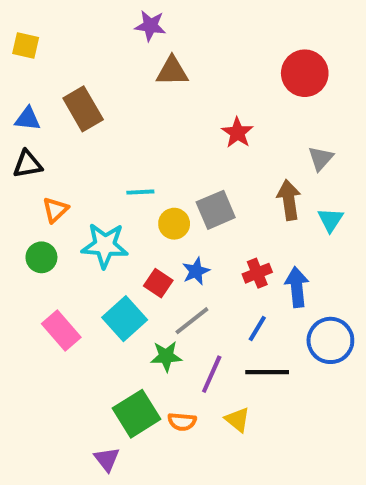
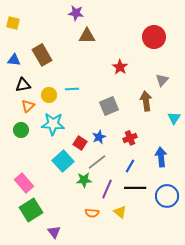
black triangle: (28, 164) -> (23, 85), moved
cyan line: (140, 192) -> (72, 89), moved
cyan triangle: (330, 220) -> (174, 118), moved
yellow circle: (174, 224) -> (49, 95), moved
blue arrow: (297, 287) -> (161, 157), moved
pink rectangle: (61, 331) -> (24, 183), moved
blue circle: (330, 340) -> (167, 196), moved
green square: (136, 414) -> (31, 210), moved

